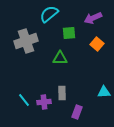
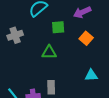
gray cross: (26, 41) -> (15, 35), size x0.7
cyan triangle: (104, 92) -> (91, 75), moved

